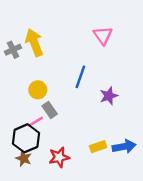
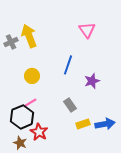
gray rectangle: (50, 110) -> (70, 105), moved
red star: (59, 157) -> (39, 132), moved, turned -30
brown star: (24, 158) -> (20, 143), moved

